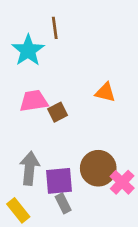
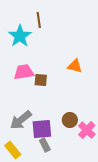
brown square: (58, 112) -> (41, 80), turned 32
gray arrow: (29, 168) -> (21, 120), turned -135
brown circle: (98, 168) -> (70, 120), size x0.6

